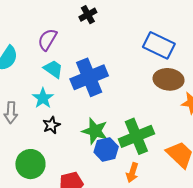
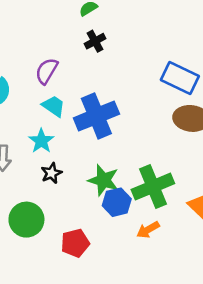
orange arrow: (132, 173) -> (148, 230), turned 42

